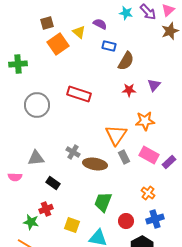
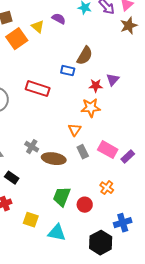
blue rectangle: (109, 46) -> (68, 71), moved
red star: (129, 90) -> (96, 86), moved
orange star: (145, 121) -> (91, 108), moved
orange triangle: (116, 135) -> (75, 130), size x0.6
blue cross: (155, 219) -> (123, 223), moved
red circle: (126, 221) -> (85, 205), moved

